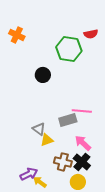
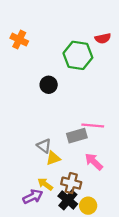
black cross: (82, 162) -> (68, 200), moved
yellow arrow: (40, 182) -> (45, 184), moved

